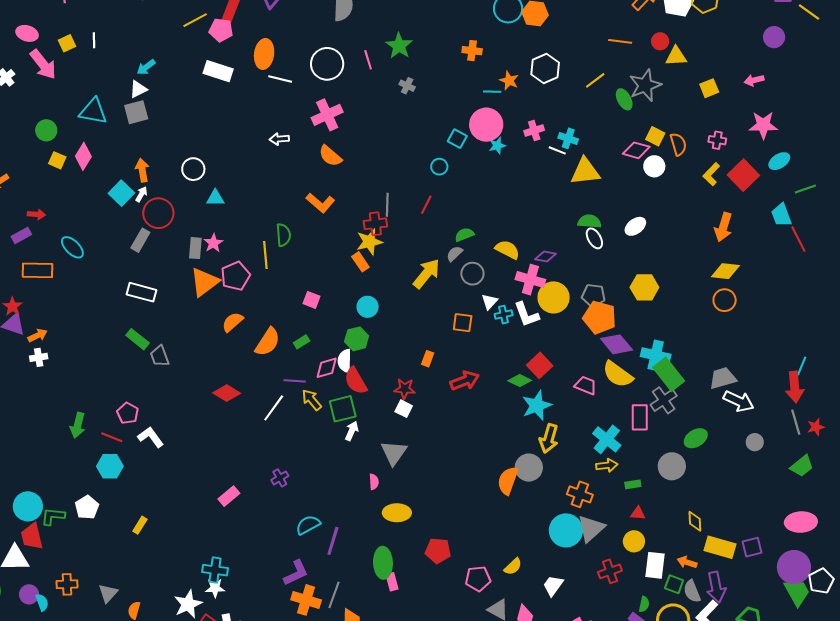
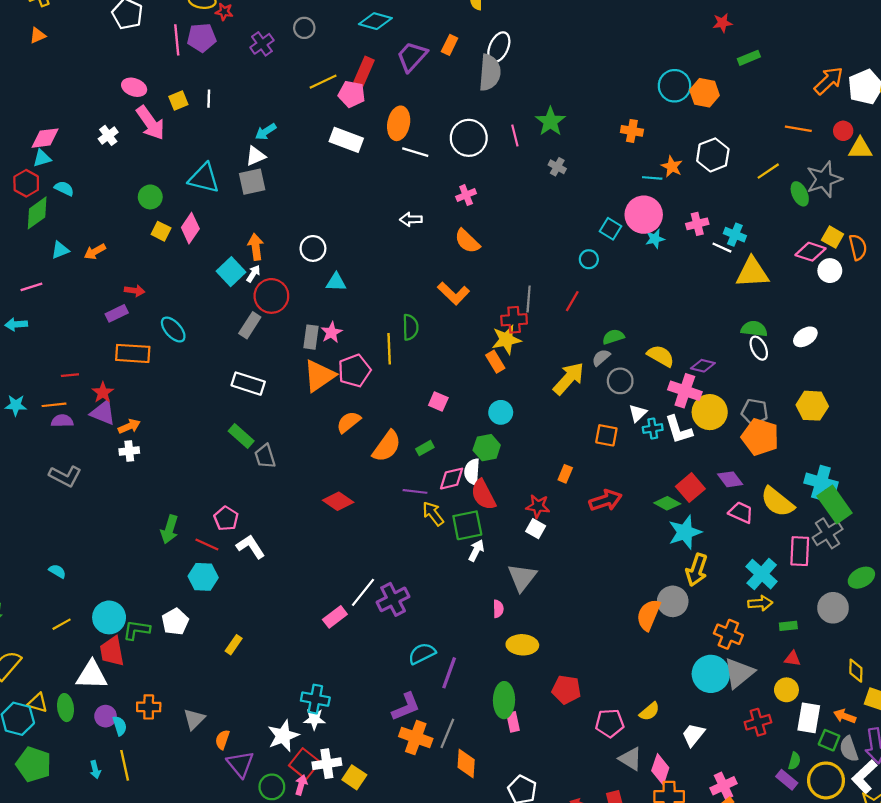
pink cross: (327, 115) -> (466, 195), size x0.6
purple diamond: (617, 344) -> (730, 479), moved, size x0.7
white line: (274, 408) -> (363, 592), moved
purple cross: (280, 478) -> (393, 599), size x1.6

